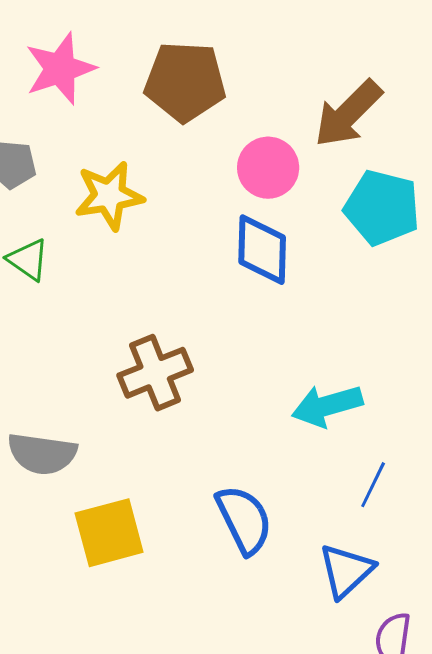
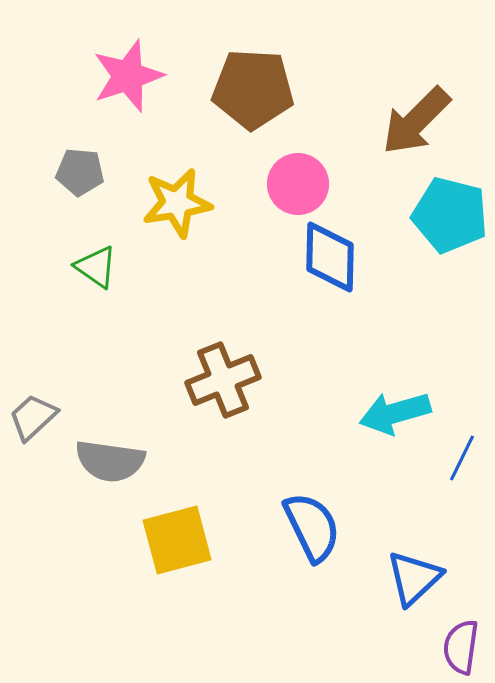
pink circle: (268, 168) -> (298, 184), moved
blue line: (373, 485) -> (462, 458), moved

